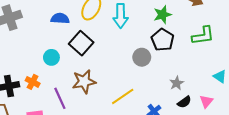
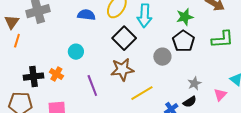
black square: (81, 43) -> (124, 38), moved
brown star: (84, 82) -> (122, 69), moved
purple line: (60, 98) -> (92, 86), moved
pink triangle: (206, 101) -> (220, 95), moved
black semicircle: (184, 102) -> (190, 102), moved

